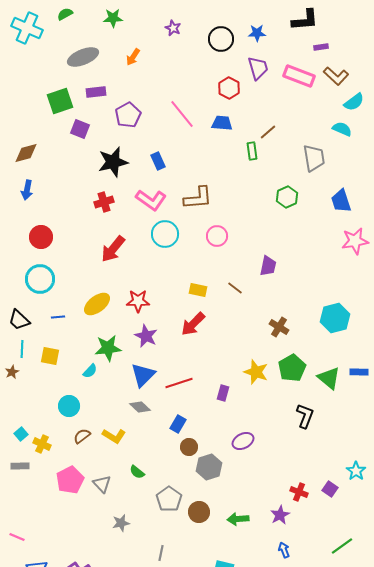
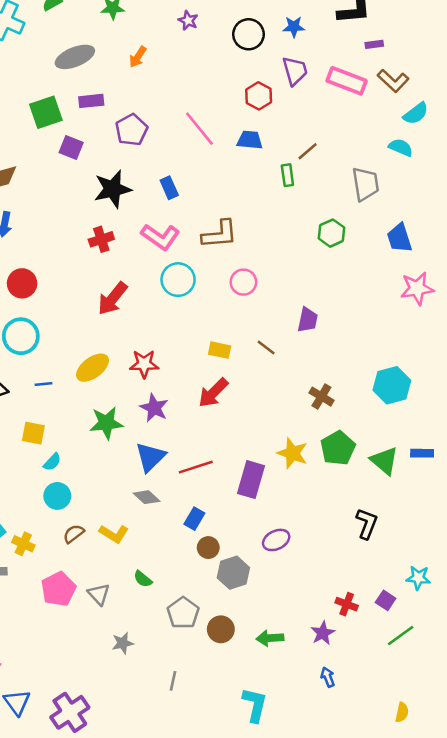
cyan semicircle: (90, 371) -> (52, 462), moved
purple rectangle: (223, 393) -> (251, 480), size x1.8
black L-shape: (305, 416) -> (367, 524), moved
cyan star: (356, 471) -> (418, 578), turned -30
green line: (342, 546) -> (401, 636), moved

